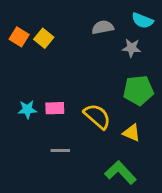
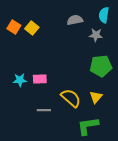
cyan semicircle: (142, 20) -> (104, 15), turned 77
yellow semicircle: (97, 116) -> (71, 98), moved
yellow triangle: (131, 133) -> (96, 97), turned 48
green L-shape: (121, 173) -> (88, 126), turned -55

